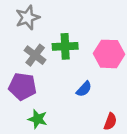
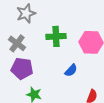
gray cross: (35, 55) -> (17, 43), moved

